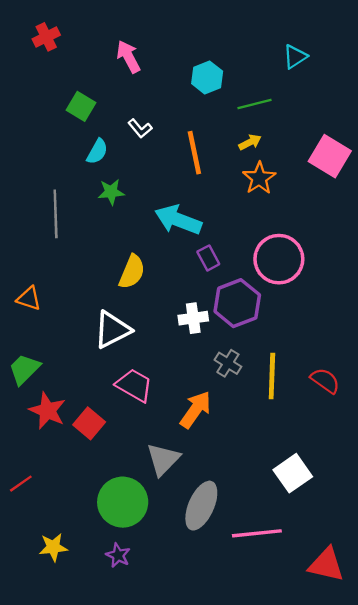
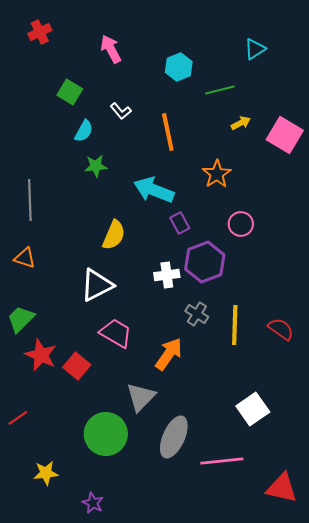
yellow arrow: (250, 142) -> (241, 123), moved
orange star: (259, 178) -> (217, 174), moved
gray line: (56, 214) -> (30, 200), moved
pink circle: (279, 259) -> (241, 224), size x0.6
purple star: (118, 555) -> (93, 503), moved

